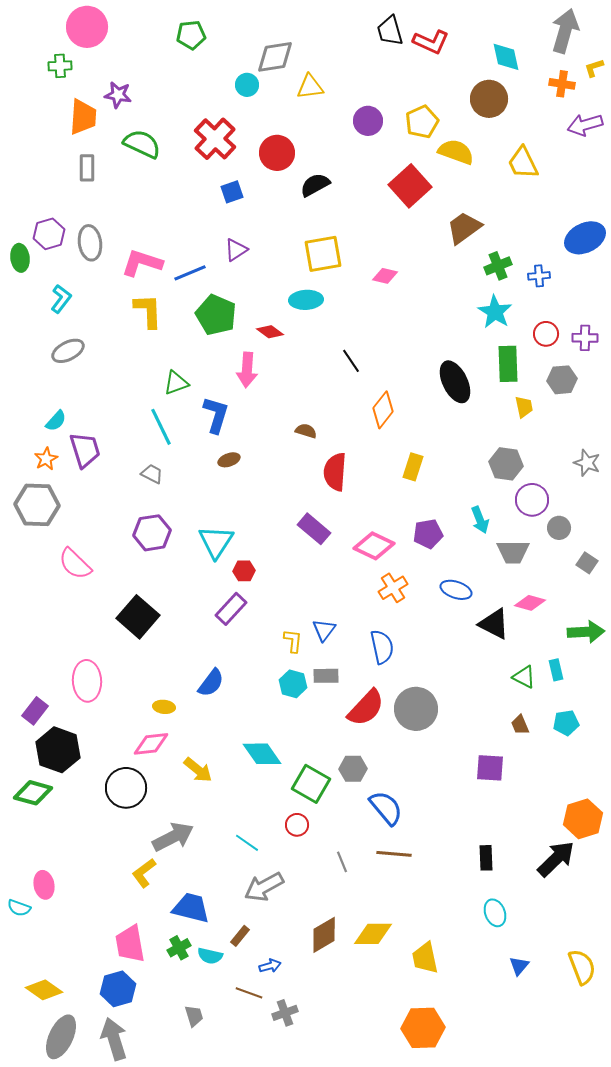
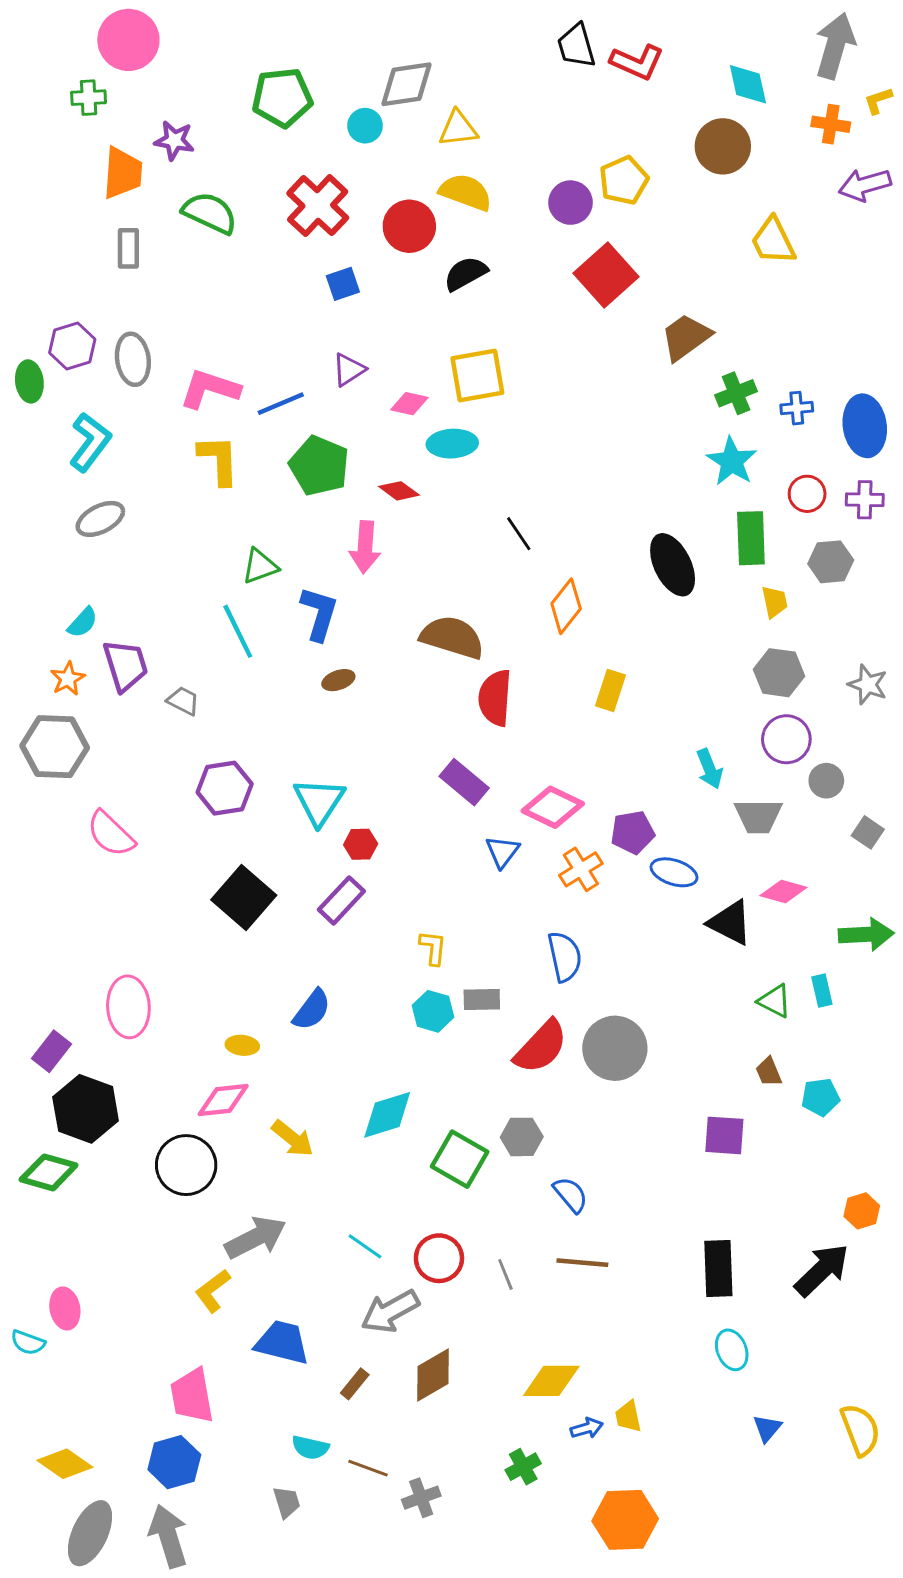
green pentagon: (191, 35) -> (282, 98), moved, size x1.4
purple circle: (368, 121) -> (571, 203), moved
yellow semicircle: (456, 152) -> (466, 192), moved
blue ellipse: (585, 238) -> (865, 426), moved, turned -72
pink diamond: (385, 276) -> (409, 404), moved
cyan L-shape: (61, 299) -> (90, 442), size x1.4
brown semicircle: (306, 431) -> (452, 637), size x2.0
gray hexagon: (506, 464) -> (779, 673), moved
gray trapezoid: (152, 474) -> (183, 701), moved
purple pentagon: (428, 534) -> (633, 832), moved
black square: (138, 617) -> (244, 897), moved
blue triangle: (324, 630) -> (503, 852), moved
cyan pentagon: (566, 723) -> (820, 1097), moved
cyan diamond: (262, 754) -> (387, 1115), turned -72
blue semicircle: (386, 808) -> (571, 1195), size x0.7
orange hexagon: (583, 819) -> (862, 1211), size x0.6
red circle: (297, 825) -> (439, 1258), moved, size x1.4
black rectangle: (486, 858) -> (718, 1269), size x1.5
brown diamond: (324, 935) -> (433, 1375), moved
green cross: (179, 948) -> (523, 1467), moved
cyan semicircle: (210, 956) -> (310, 1447), moved
yellow trapezoid: (425, 958) -> (628, 1416), size x0.7
blue arrow: (270, 966) -> (587, 1428), moved

